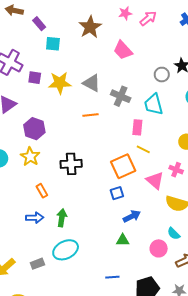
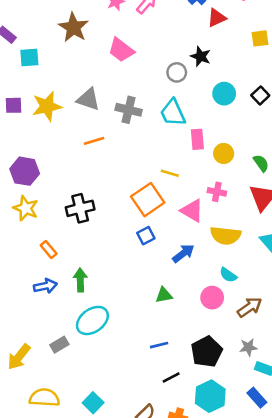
pink rectangle: (137, 127) -> (197, 139), moved
blue arrow: (132, 216) -> (183, 253), moved

